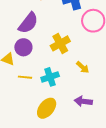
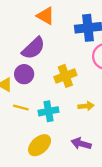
yellow arrow: (83, 67) -> (86, 106), turned -56

